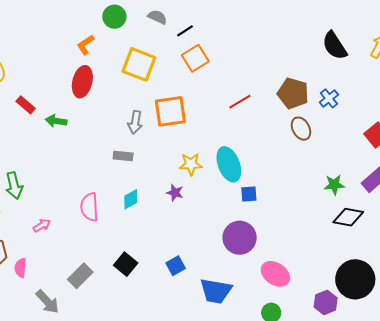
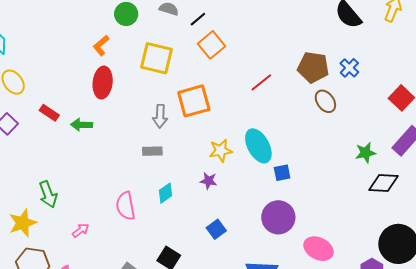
blue square: (176, 266) -> (216, 229), moved

